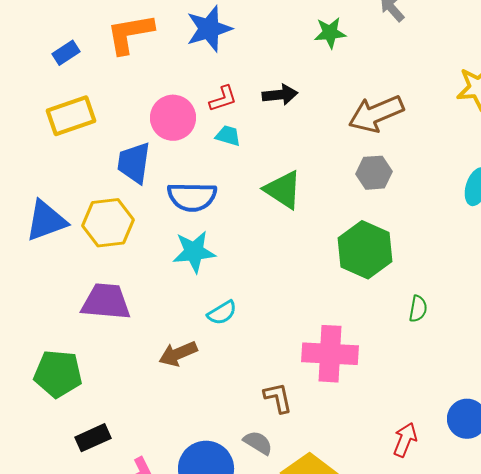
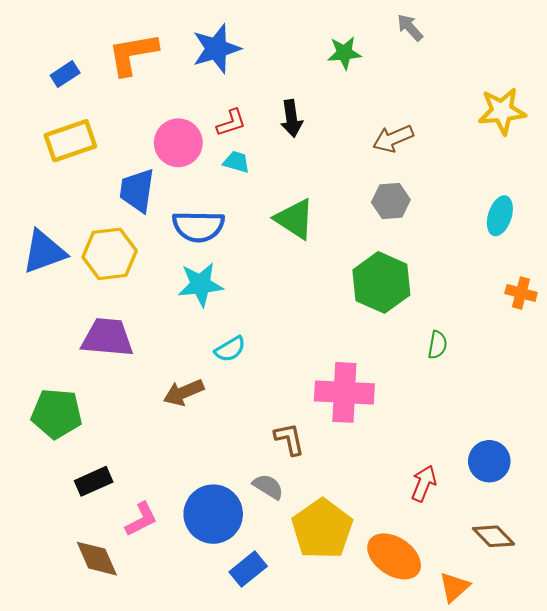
black arrow: (280, 95) -> (291, 118), turned 88
brown arrow: (376, 114) -> (393, 139), size x0.7

